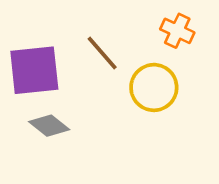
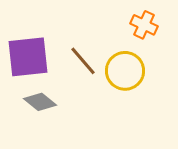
brown line: (102, 53) -> (83, 61), moved

